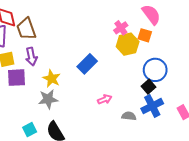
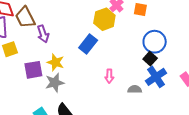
yellow hexagon: (128, 44) -> (104, 19), moved
purple arrow: (31, 57) -> (43, 34), moved
purple square: (17, 78) -> (33, 70), moved
pink arrow: (105, 99) -> (109, 76), turned 120

